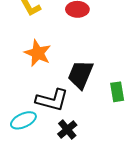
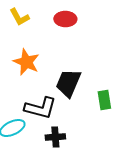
black cross: (67, 130) -> (55, 137), turned 36

